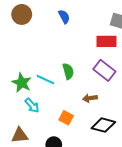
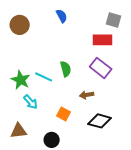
brown circle: (22, 14) -> (20, 25), moved

